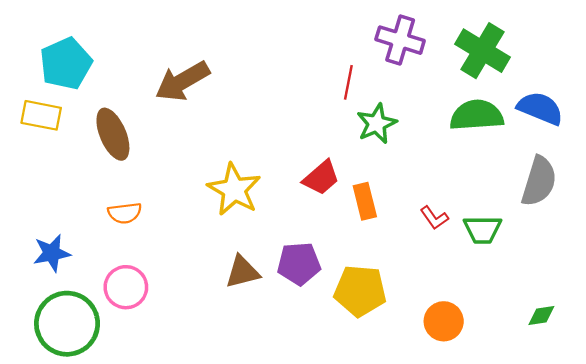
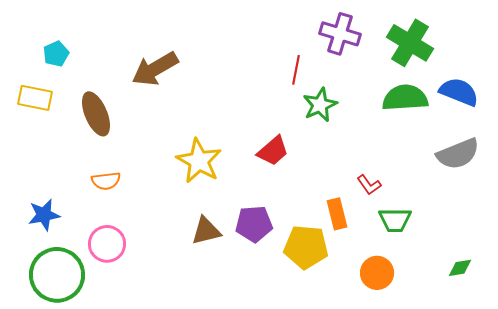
cyan pentagon: (66, 64) -> (56, 54), size x0.6
gray semicircle: (539, 181) -> (458, 154), turned 51
orange rectangle: (365, 201) -> (337, 214), moved
green trapezoid: (482, 230) -> (395, 220), moved

